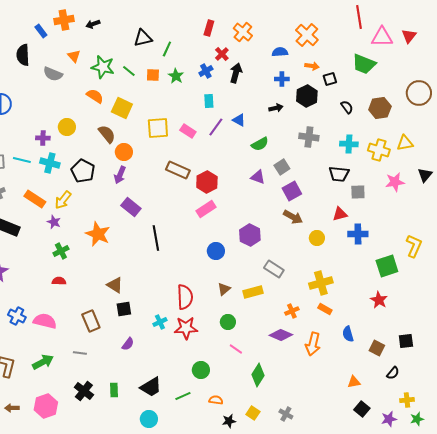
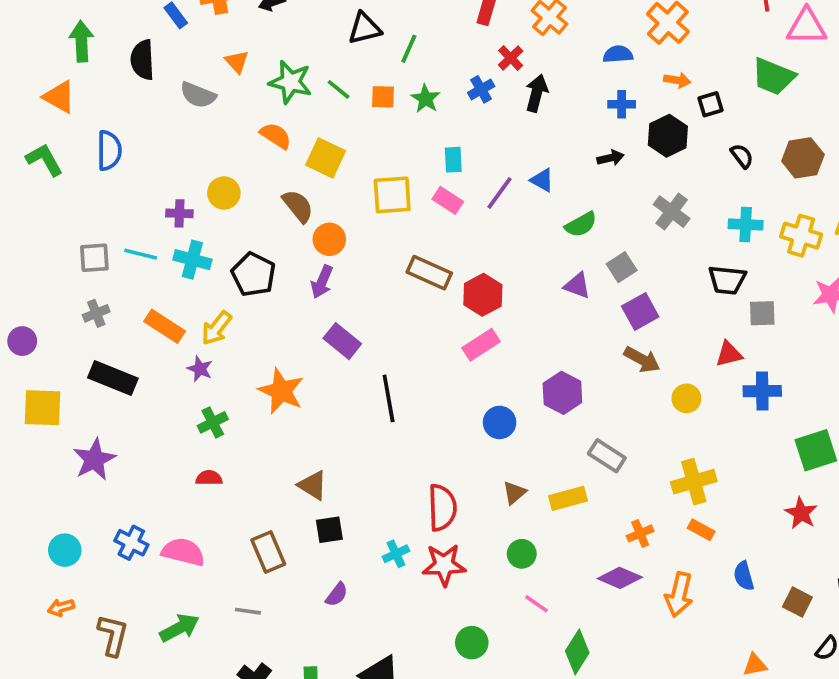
cyan rectangle: (209, 101) -> (453, 160), moved
gray cross: (309, 137) -> (672, 212), turned 30

